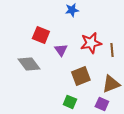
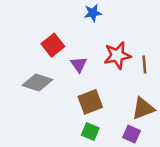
red square: (41, 35) -> (53, 45), turned 30
gray diamond: (29, 64) -> (37, 83), turned -35
brown square: (81, 76) -> (90, 102), moved

